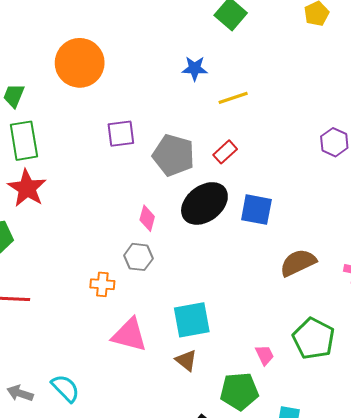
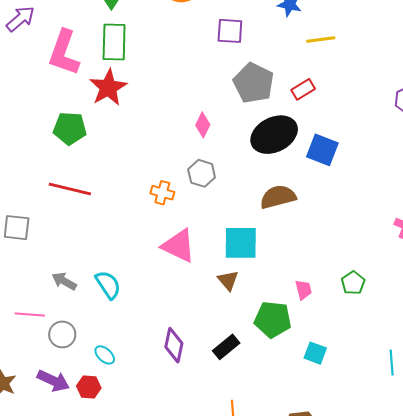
purple square: (121, 134) -> (230, 31), moved
pink diamond: (147, 218) -> (203, 125), moved
brown semicircle: (298, 263) -> (278, 197), moved
green pentagon: (314, 339) -> (353, 283), size x0.6

